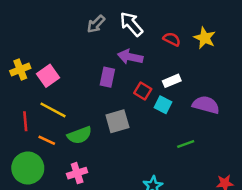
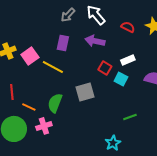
purple rectangle: (107, 77) -> (63, 43), moved
yellow line: (53, 110) -> (53, 67), moved
green semicircle: (80, 135) -> (55, 103), turned 132
green line: (186, 144) -> (130, 117), moved
pink cross: (77, 173) -> (44, 126), moved

